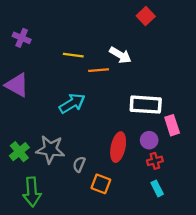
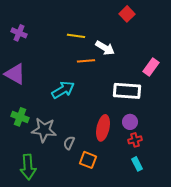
yellow line: (73, 55) -> (76, 36), moved
pink rectangle: (172, 125) -> (151, 67), moved, turned 54
green cross: (19, 152) -> (20, 117), moved, turned -30

